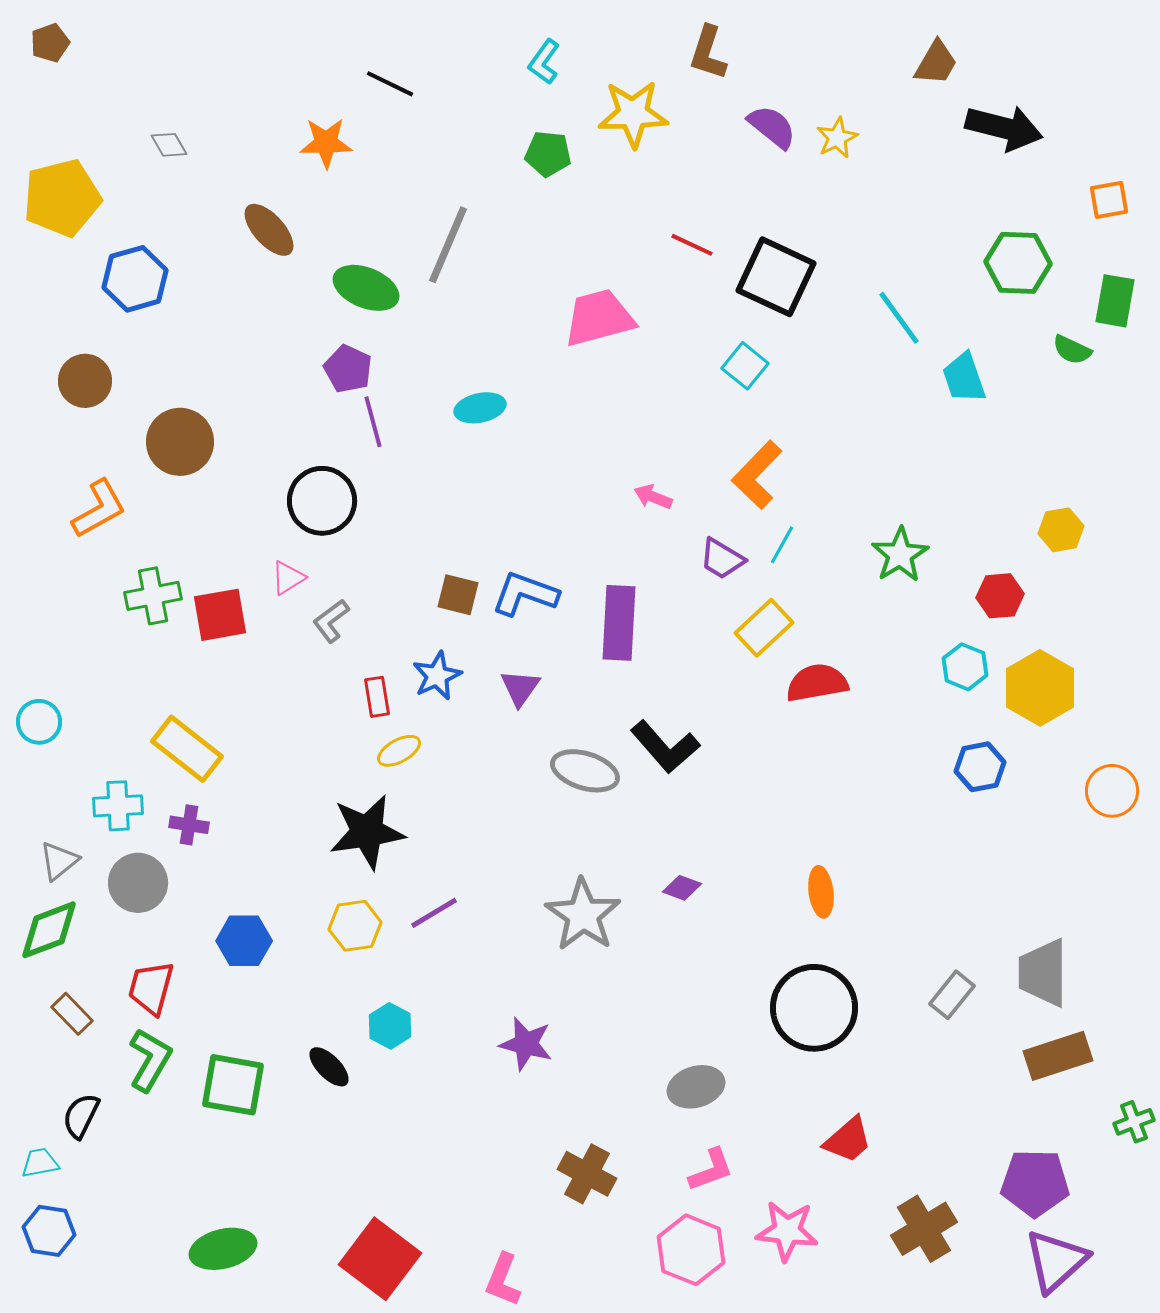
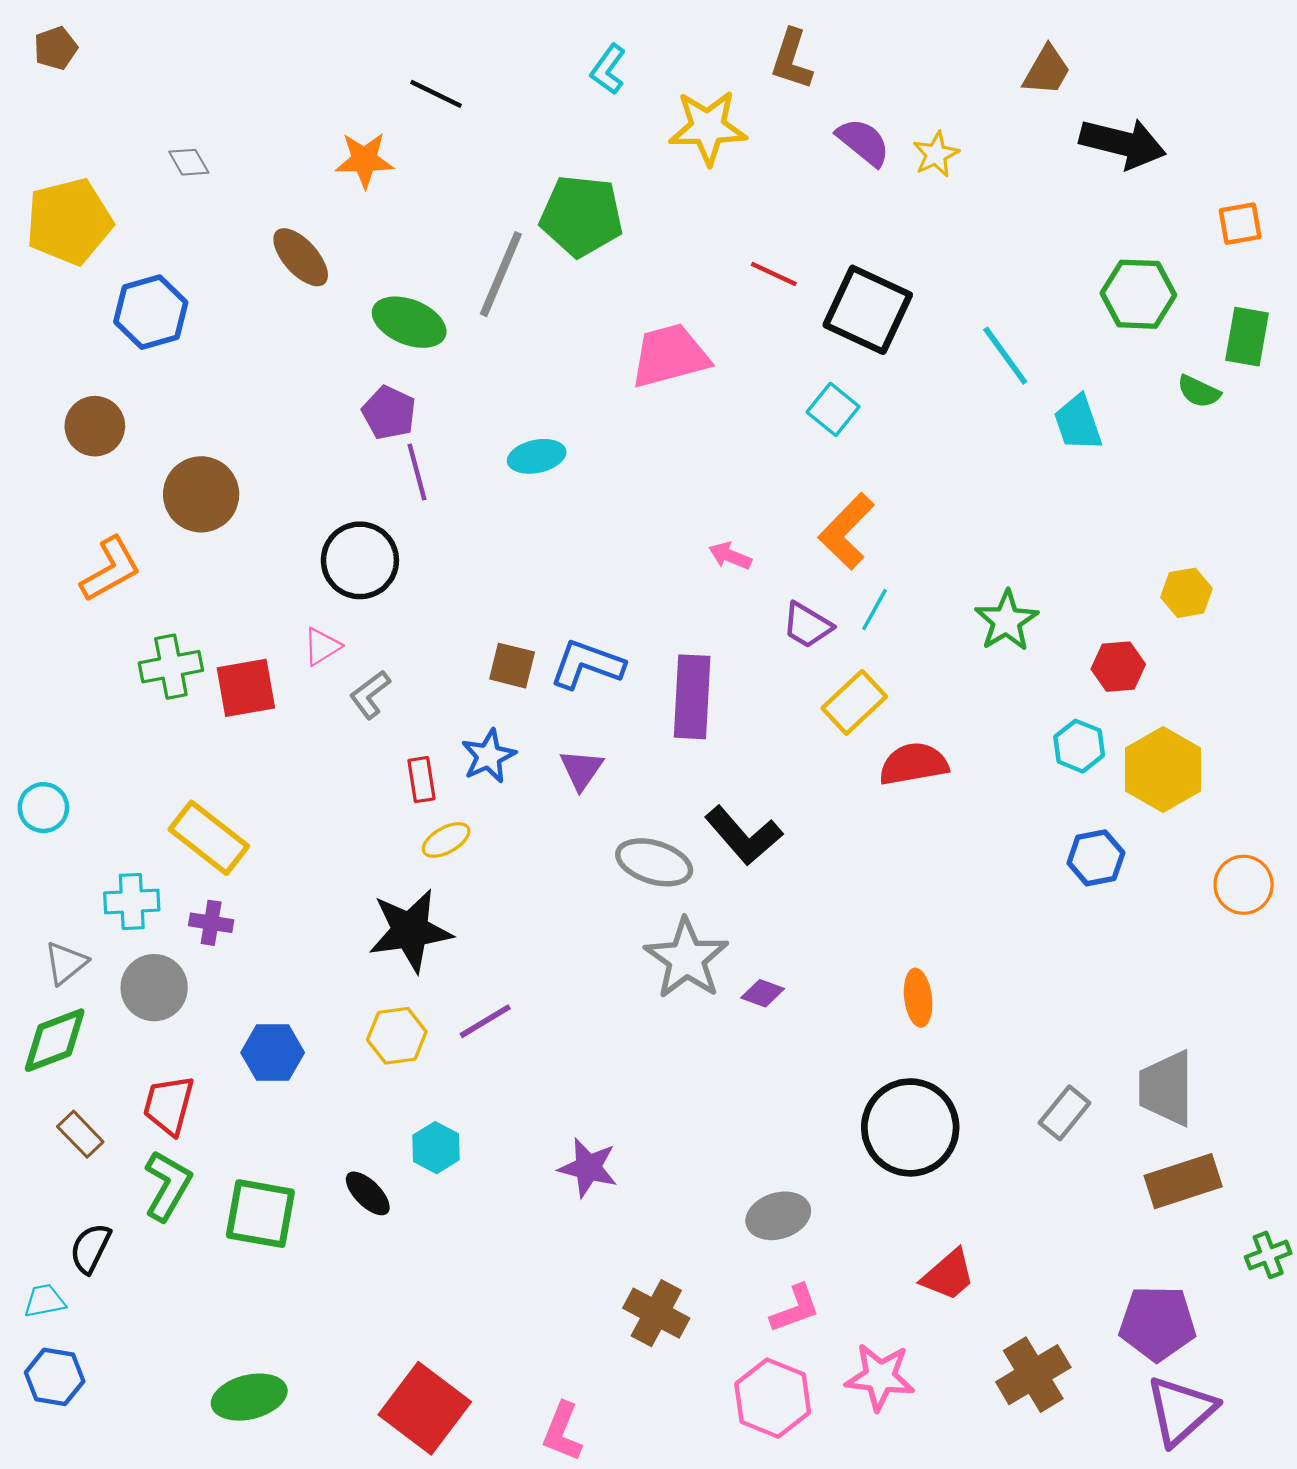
green pentagon: (548, 154) -> (581, 216), moved, size x1.6
gray star: (583, 915) -> (687, 959), moved

